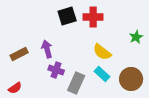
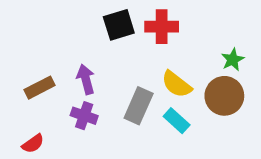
purple cross: (56, 70) -> (84, 116), moved
brown circle: (131, 79) -> (224, 96), moved
gray rectangle: (76, 83) -> (139, 106), moved

